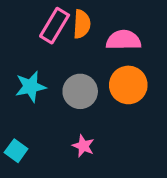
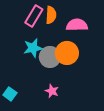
orange circle: (128, 85) -> (67, 53), moved
cyan star: (30, 87) -> (33, 48), moved

